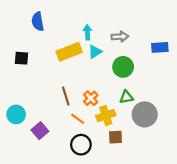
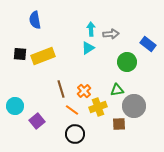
cyan arrow: (87, 32) -> (91, 29), moved
blue rectangle: (160, 47) -> (148, 44), turned 42
yellow rectangle: (69, 52) -> (43, 56), moved
green circle: (123, 67) -> (127, 62), moved
brown square: (116, 137) -> (119, 124), moved

